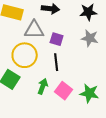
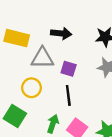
yellow circle: (25, 55) -> (31, 88), size x0.7

